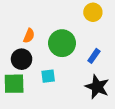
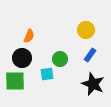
yellow circle: (93, 12) -> (86, 30), moved
green circle: (62, 43) -> (60, 59), moved, size x0.6

